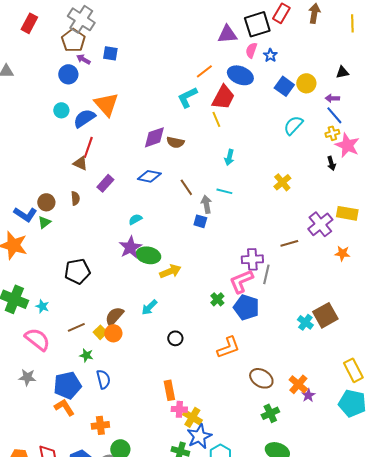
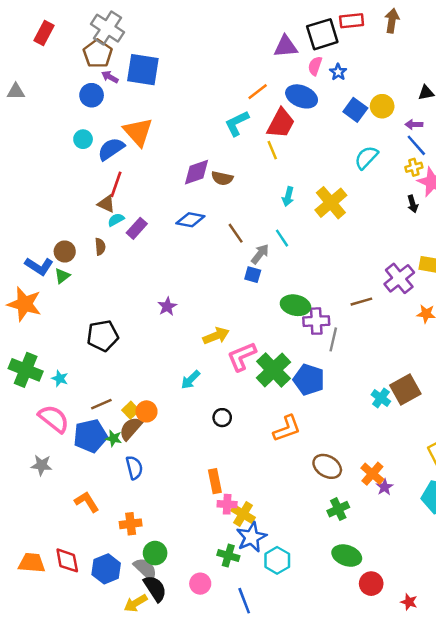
red rectangle: (281, 13) -> (352, 21), turned 54
blue square: (110, 53) -> (143, 70), size x1.8
yellow cross: (282, 182) -> (331, 203), moved, size x1.5
cyan line: (224, 191) -> (282, 238), turned 42
gray arrow: (206, 204) -> (260, 254), turned 48
cyan semicircle: (135, 219) -> (116, 220), moved
purple star: (130, 247) -> (167, 306), size x0.7
green ellipse: (148, 255) -> (295, 305), moved
pink L-shape: (241, 281) -> (242, 357), moved
green cross: (217, 299) -> (273, 370), size x2.0
brown semicircle: (114, 316) -> (131, 429), moved
blue pentagon: (67, 385) -> (90, 436), moved

